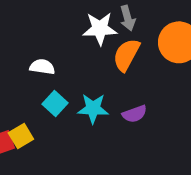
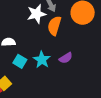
cyan star: (93, 108) -> (42, 60), turned -30

